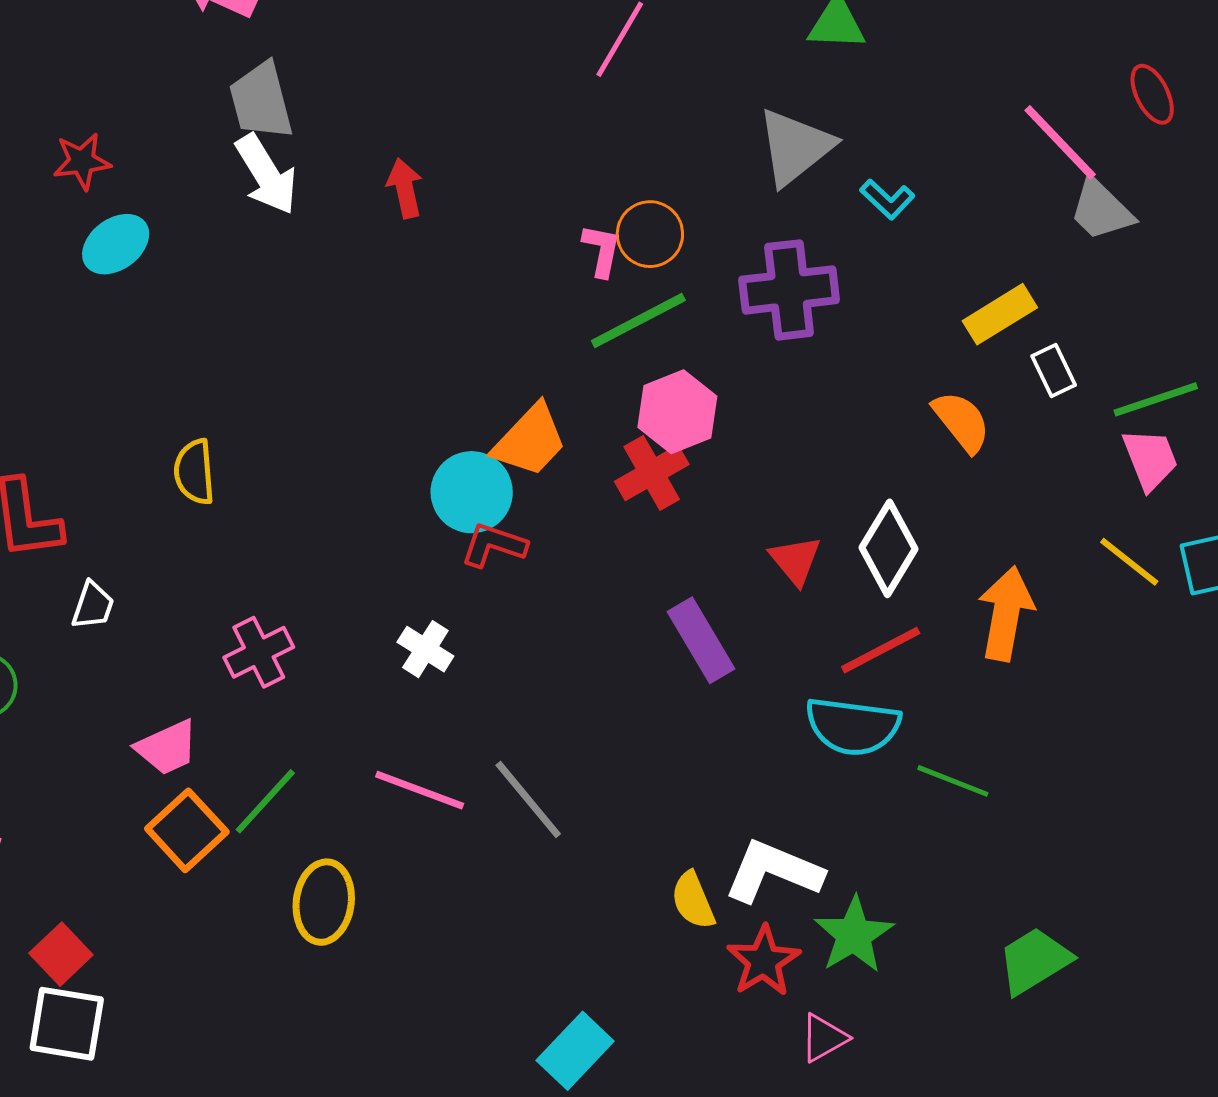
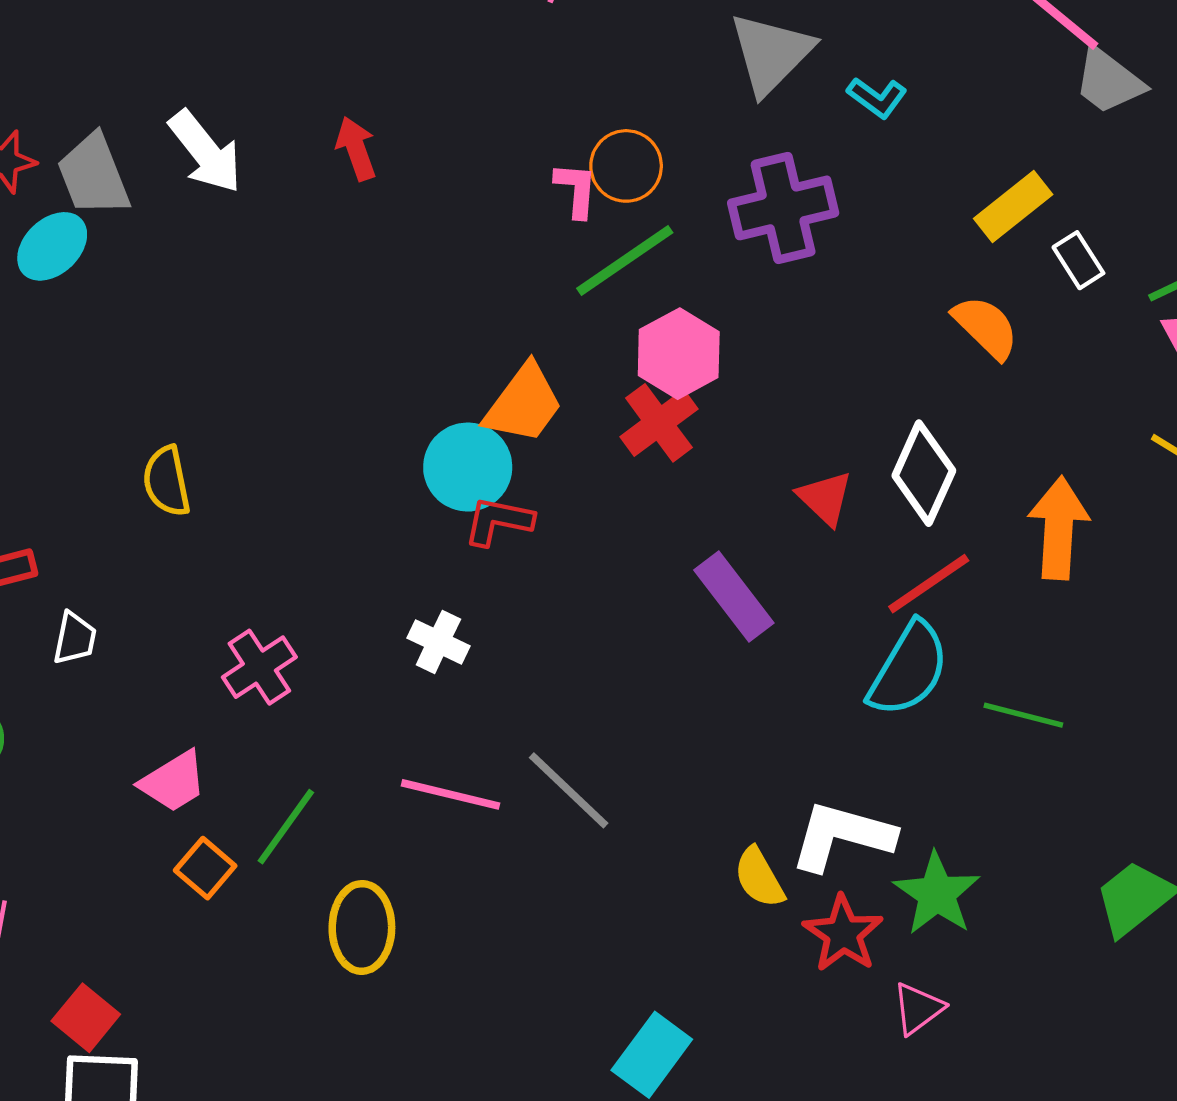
gray trapezoid: (261, 101) -> (94, 175), moved
cyan semicircle: (853, 726) -> (909, 669), turned -60
orange square: (187, 830) -> (205, 868), size x0.7

